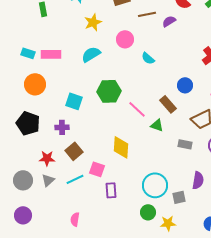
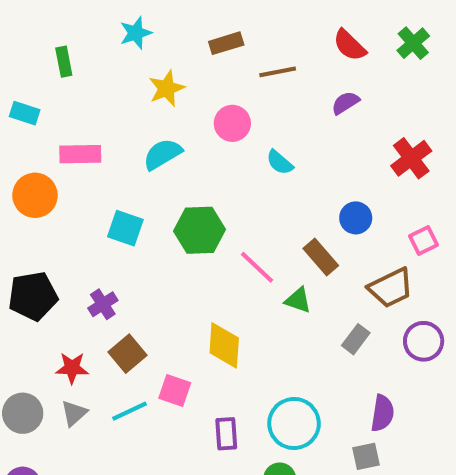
purple semicircle: (169, 21) -> (345, 103), moved
cyan rectangle: (28, 53) -> (25, 113), moved
orange circle: (35, 84) -> (35, 195), moved
cyan square: (74, 101) -> (125, 228), moved
black pentagon: (28, 123) -> (33, 296), turned -30
purple cross: (62, 127) -> (103, 304), turned -32
gray rectangle: (185, 144) -> (356, 339), turned -64
purple rectangle: (111, 190) -> (226, 434), moved
gray square: (179, 197) -> (366, 456), moved

